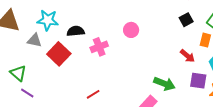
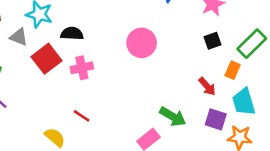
pink circle: (131, 30) -> (142, 43), size x1.5
pink cross: (99, 47) -> (82, 68), moved
red line: (93, 94) -> (82, 116), turned 56

